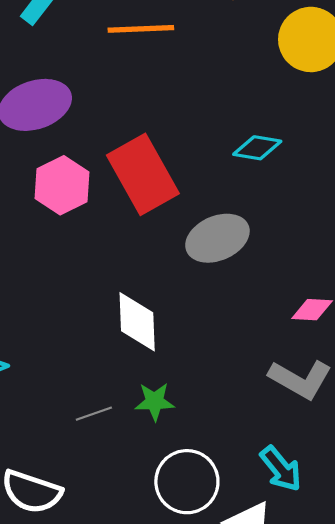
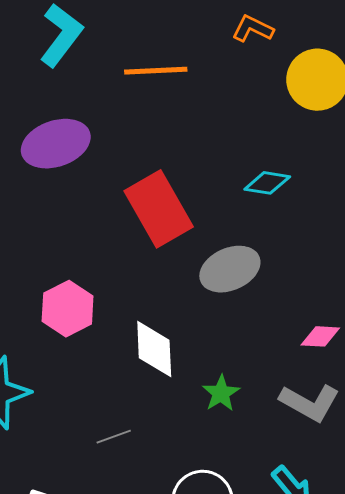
pink hexagon: (62, 185) -> (68, 309), moved
green star: (155, 402) -> (221, 393), moved, turned -30

